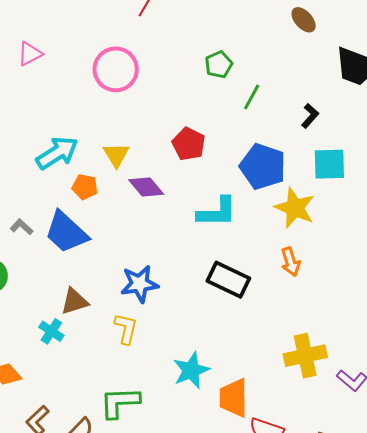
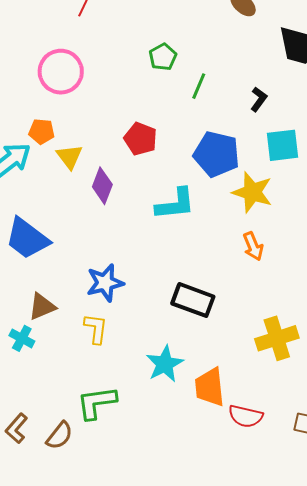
orange pentagon: (85, 187) -> (42, 131), moved
purple diamond: (146, 187) -> (102, 186), turned 66
black rectangle: (228, 280) -> (193, 300), moved

